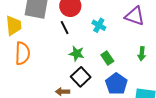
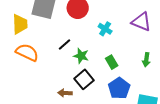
black line: (65, 28) -> (65, 44), moved, turned 72
orange semicircle: (22, 53) -> (27, 52), turned -70

